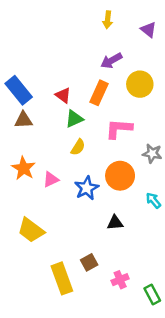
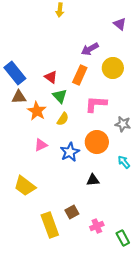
yellow arrow: (108, 20) -> (60, 10), moved
green triangle: (74, 119) -> (60, 96), turned -49
orange star: (24, 168) -> (37, 111), moved

